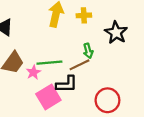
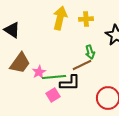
green line: (49, 63) -> (54, 77), moved
pink square: (48, 97) -> (53, 95), size x0.6

